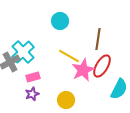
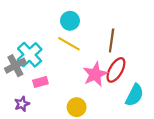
yellow line: (69, 56) -> (69, 44), moved
purple star: (32, 94) -> (22, 104), moved

